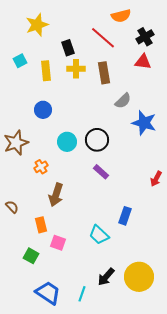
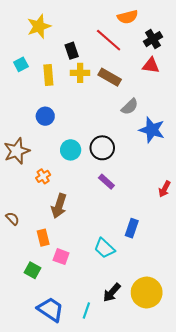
brown rectangle: (104, 73) -> (110, 77), turned -50

